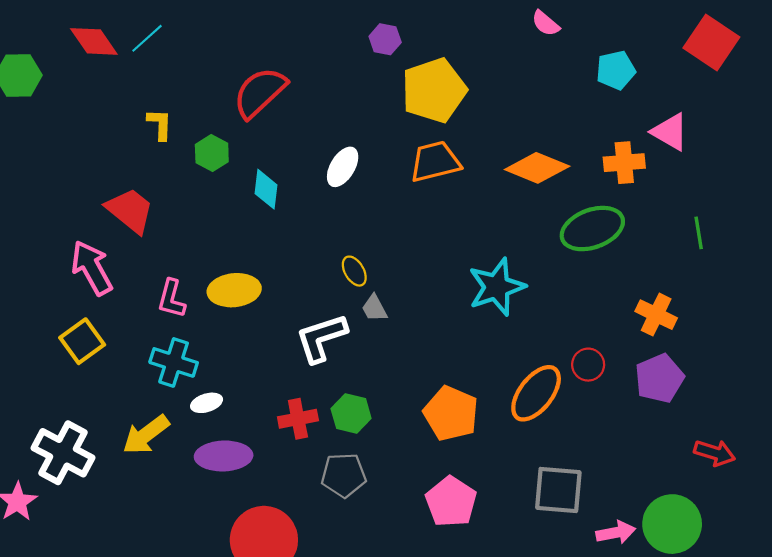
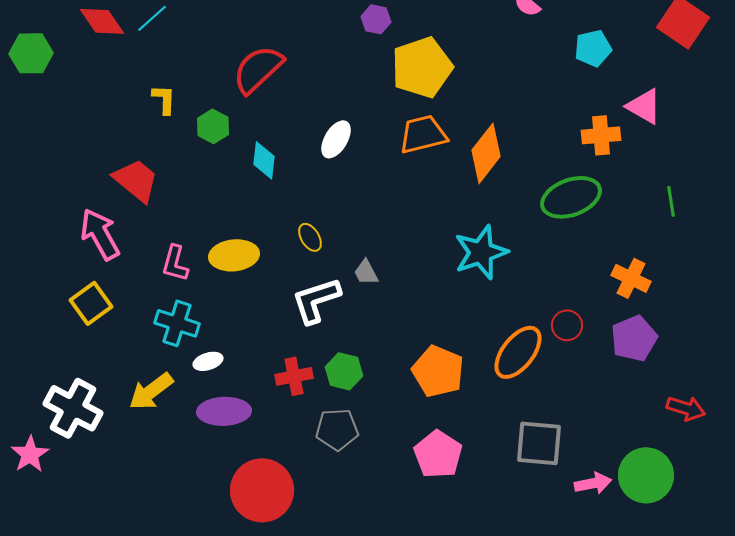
orange diamond: (537, 168) -> (486, 153), moved, turned -74
yellow ellipse: (354, 271) -> (310, 237), moved

